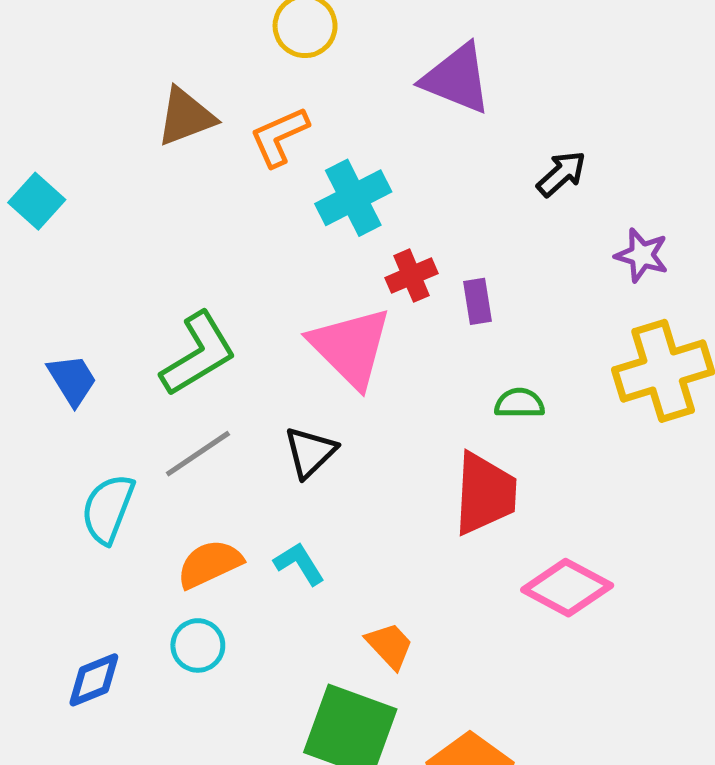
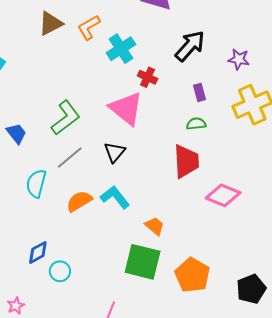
black arrow: (561, 174) -> (190, 46), moved, size x1.6
red cross: (412, 276) -> (148, 77), turned -36
purple rectangle: (477, 301) -> (199, 92), moved
cyan L-shape: (299, 564) -> (115, 197), size x1.4
cyan circle: (198, 645) -> (60, 271), moved

